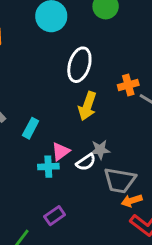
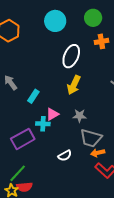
orange cross: (128, 85) -> (101, 41), moved
white semicircle: (86, 162) -> (65, 156), moved
purple rectangle: (55, 216) -> (23, 139), moved, size x1.6

